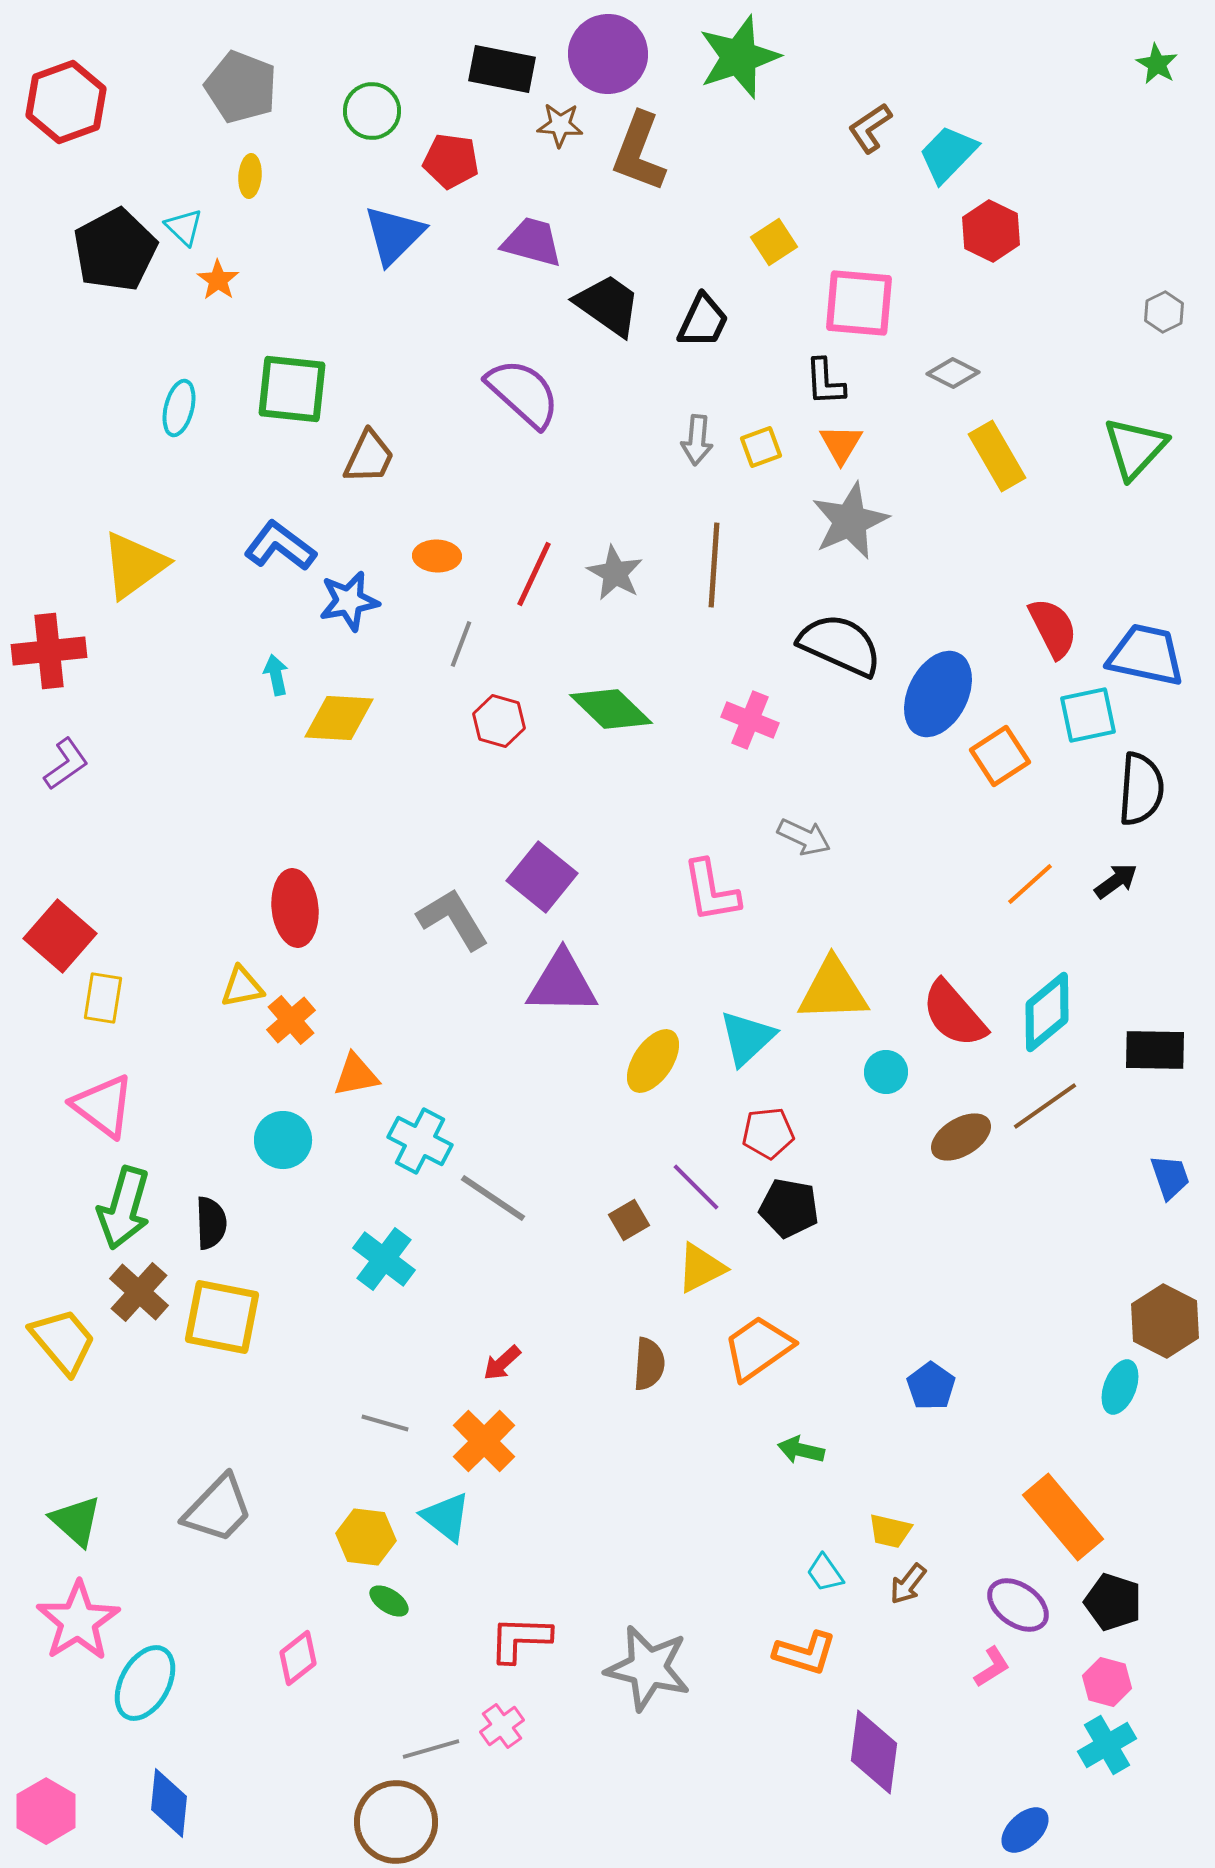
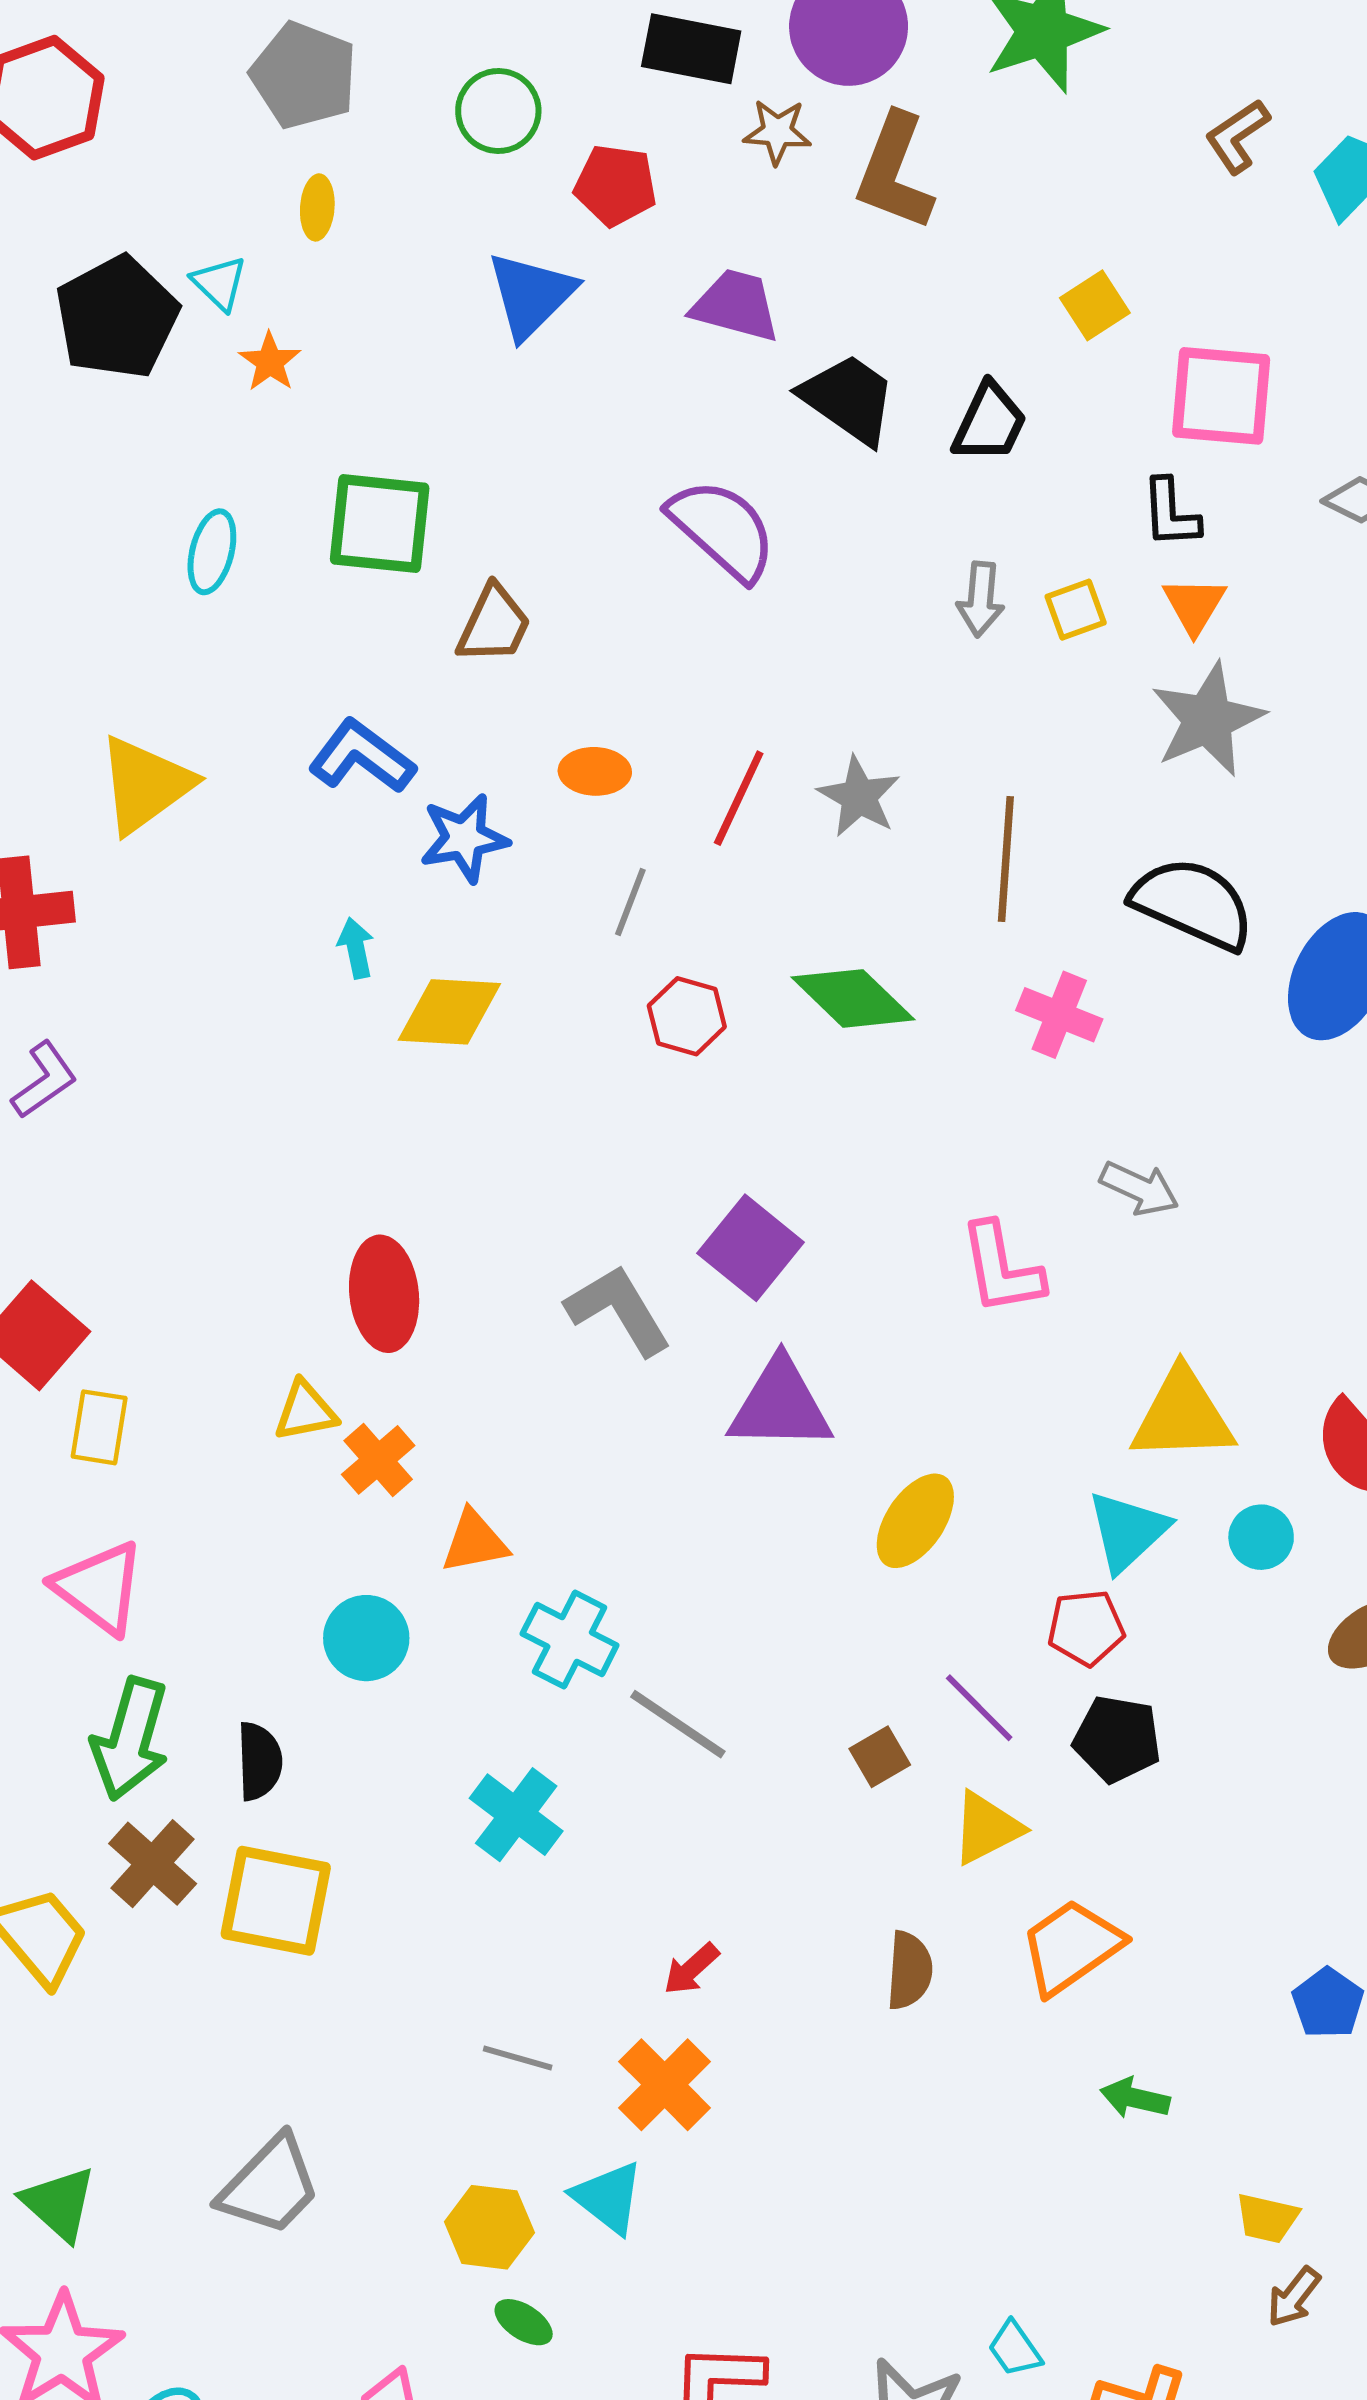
brown line: (714, 565) -> (1006, 859), moved
cyan triangle: (747, 1038) -> (1128, 1531), moved
cyan trapezoid: (825, 1573) -> (1015, 2349), moved

